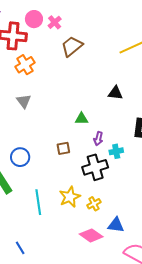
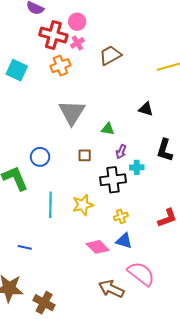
pink cross: (55, 22) -> (77, 43), moved
gray triangle: (24, 101) -> (72, 113), moved, size x1.8
yellow cross: (94, 204) -> (121, 216), moved
blue line: (20, 248) -> (25, 247), turned -56

